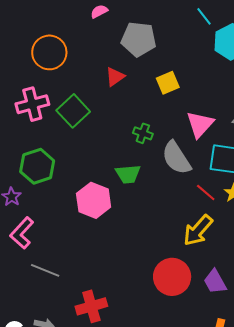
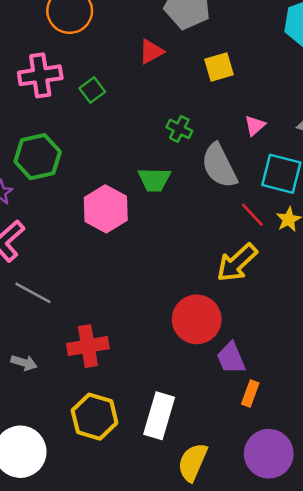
green square: (73, 111) -> (92, 90), size x0.6
pink triangle: (200, 124) -> (255, 126), size x0.6
purple trapezoid: (215, 282) -> (231, 358), moved

